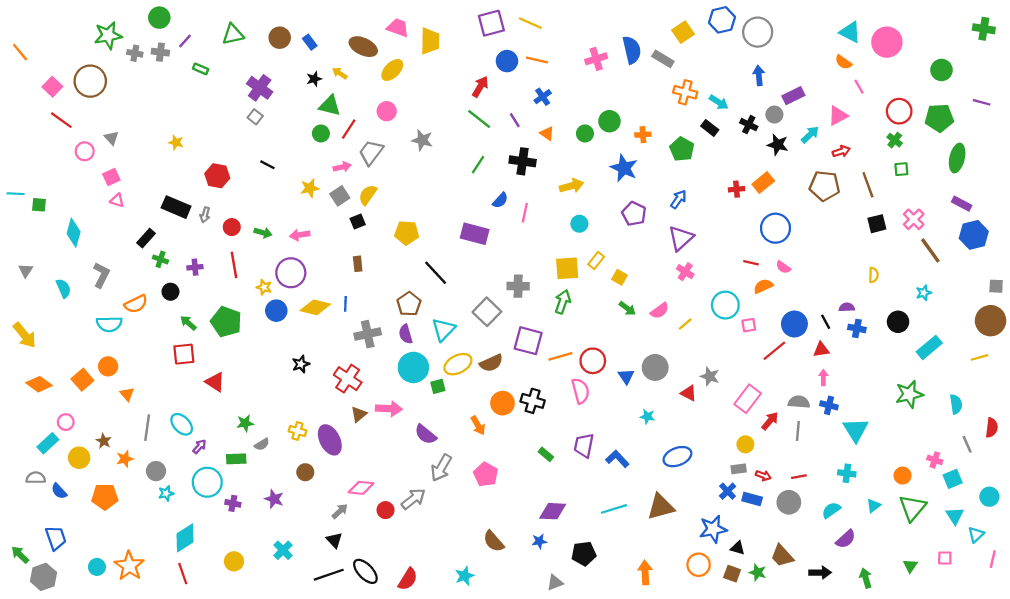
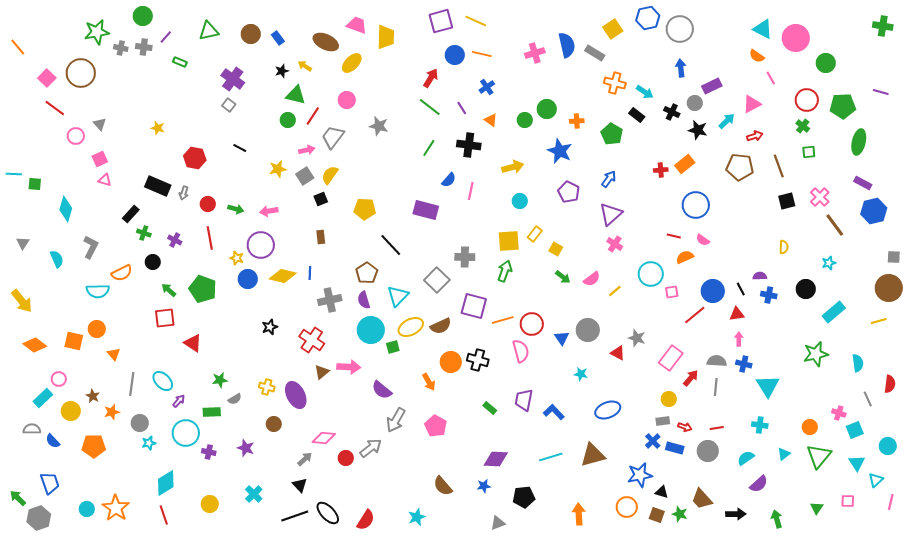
green circle: (941, 70) -> (826, 63), moved
purple cross: (195, 267) -> (175, 240), turned 32
orange square: (82, 380) -> (74, 341), turned -36

